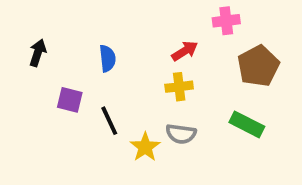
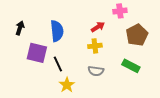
blue semicircle: (107, 58) -> (57, 31), size x1.5
purple square: (70, 100) -> (37, 53), size x1.5
yellow star: (145, 147) -> (67, 85), moved

